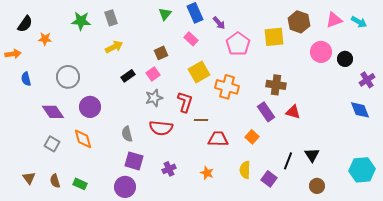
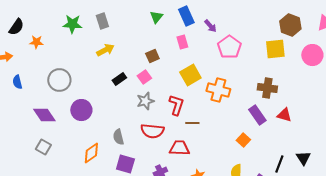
yellow square: (274, 37) -> (275, 49), moved
pink rectangle: (191, 39) -> (182, 42), turned 32
orange diamond: (83, 139) -> (91, 153), moved, turned 70
red trapezoid: (218, 139) -> (179, 148), moved

